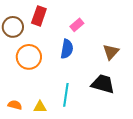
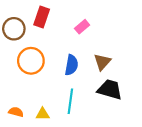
blue semicircle: (67, 49) -> (71, 65), moved
brown triangle: (111, 52) -> (102, 62), moved

